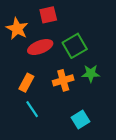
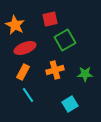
red square: (48, 15) -> (50, 19), moved
red ellipse: (40, 47) -> (25, 48), moved
green star: (91, 73) -> (85, 74), moved

